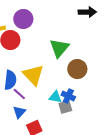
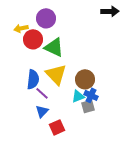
green triangle: (59, 48) -> (54, 47), moved, turned -45
brown circle: (77, 69) -> (85, 79), moved
cyan triangle: (55, 97) -> (78, 96), turned -32

